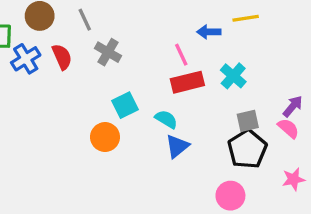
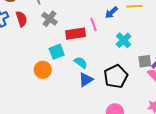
blue arrow: (209, 32) -> (111, 12), turned -48
red rectangle: (187, 82) -> (76, 34), moved
gray square: (248, 121) -> (145, 61), moved
black pentagon: (247, 149) -> (116, 76), moved

